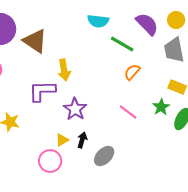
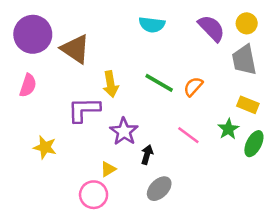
green line: (122, 44) -> (159, 83), moved
black arrow: (82, 140) -> (147, 155), moved

